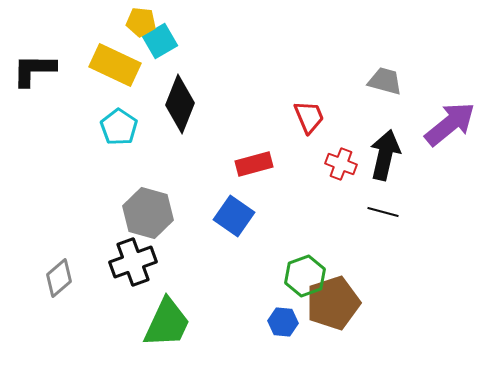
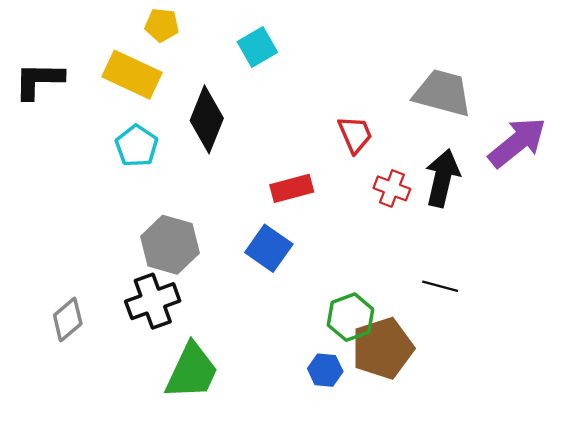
cyan square: (160, 41) -> (257, 47), moved
gray trapezoid: (385, 81) -> (442, 93), size x1.5
black line: (383, 212) -> (440, 286), moved

